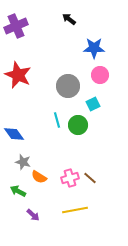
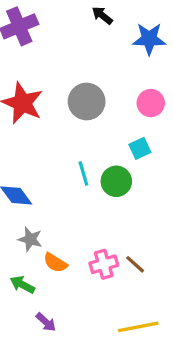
blue star: (94, 48) -> (149, 39), moved
gray circle: (68, 86) -> (87, 101), moved
yellow line: (75, 210) -> (138, 327), moved

